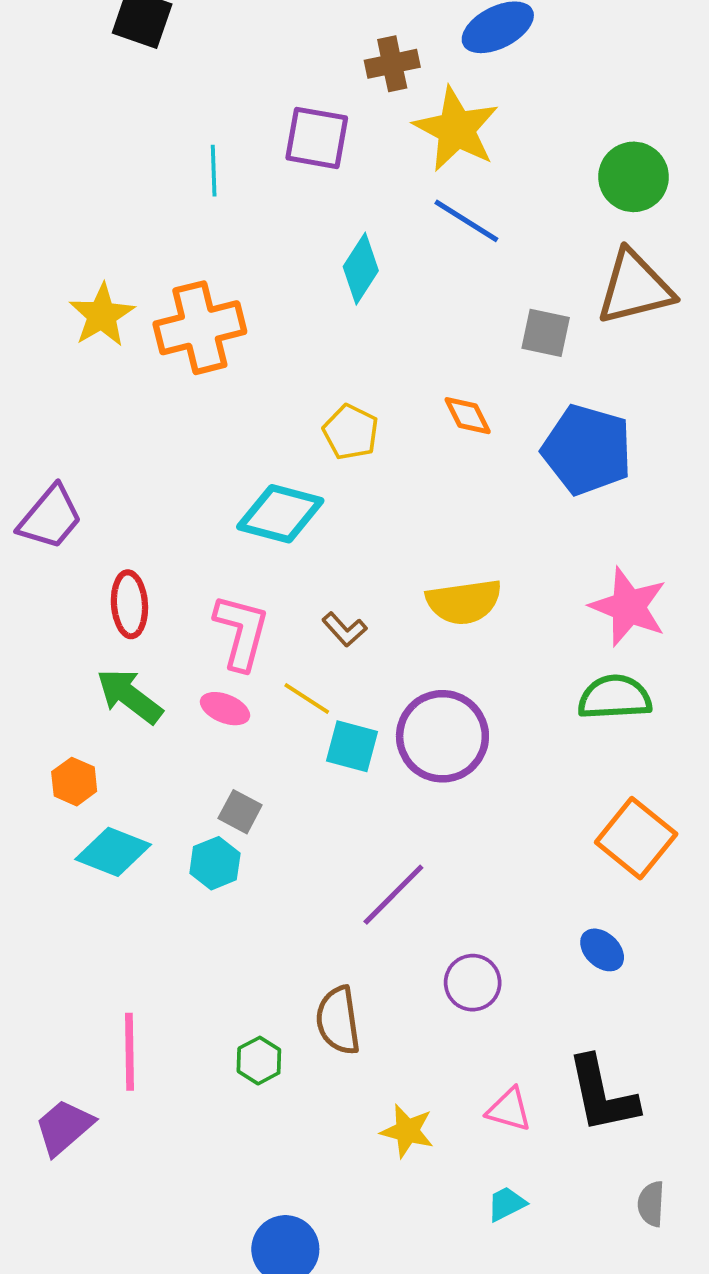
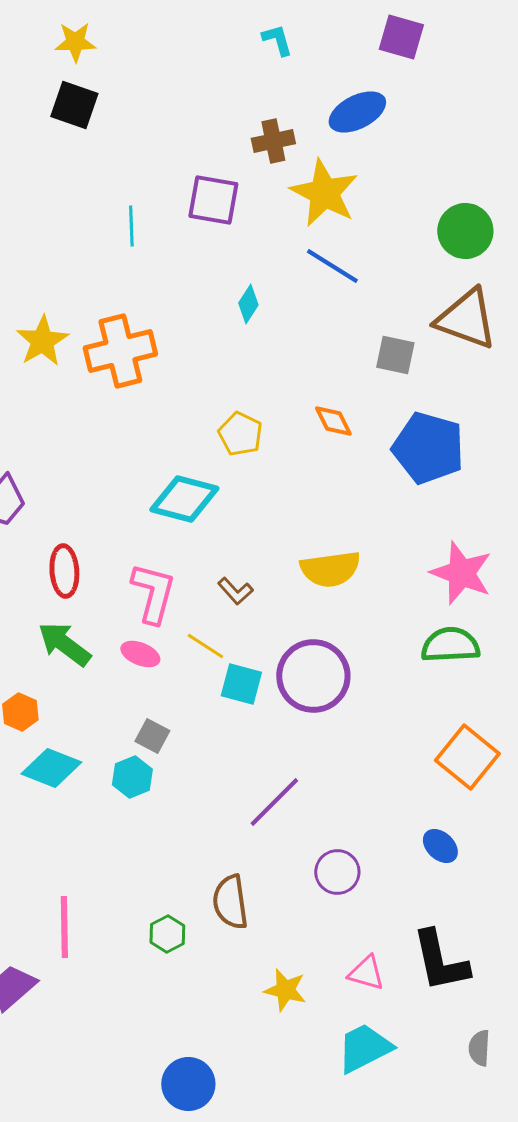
cyan diamond: (361, 269) -> (248, 304), size x0.7
brown triangle: (635, 288) -> (466, 319), turned 34
cyan trapezoid: (507, 1204) -> (364, 1048), size x1.8

